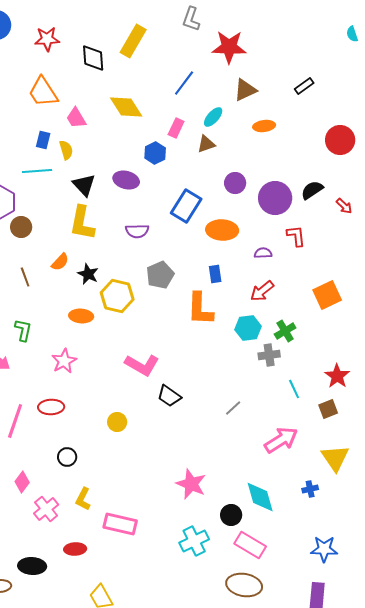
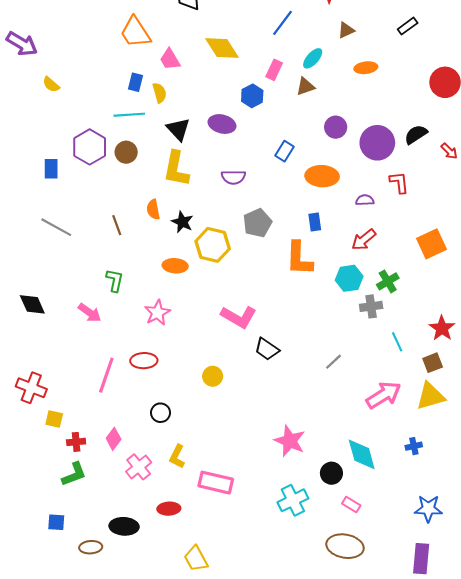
brown triangle: (245, 90) -> (346, 30), size x0.7
blue rectangle: (186, 206) -> (285, 151), size x0.6
brown circle: (21, 227) -> (126, 152), moved
orange semicircle: (60, 262) -> (153, 209), turned 126
yellow triangle: (335, 458) -> (430, 396), moved, turned 48
pink rectangle: (250, 545) -> (351, 504), size x0.6

